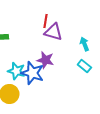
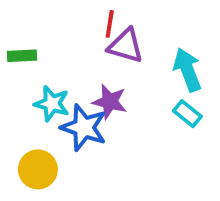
cyan arrow: (84, 44) -> (187, 70), size x1.5
cyan star: (16, 71) -> (52, 104), moved

